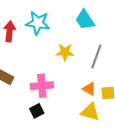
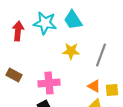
cyan trapezoid: (85, 20) -> (73, 20), moved

